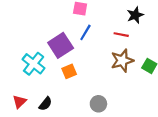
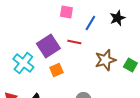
blue line: (85, 32) -> (90, 23), moved
red line: (121, 35) -> (74, 42), moved

